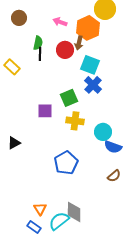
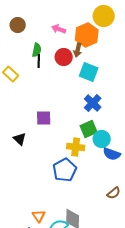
blue cross: (93, 85) -> (93, 103), moved
green square: (69, 98) -> (89, 129), moved
yellow cross: (75, 121) -> (76, 147), moved
black triangle: (14, 143) -> (20, 139), moved, turned -48
brown semicircle: (114, 176) -> (114, 193), moved

